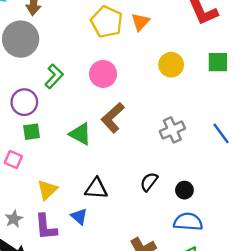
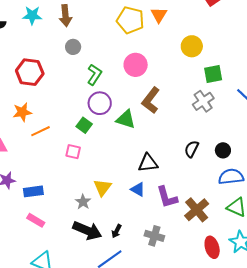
gray circle: (21, 39) -> (73, 47), moved, size x0.5
green square: (218, 62) -> (213, 74), moved
purple circle: (24, 102) -> (100, 103), moved
green square: (32, 132) -> (84, 125), turned -35
yellow triangle: (47, 190) -> (102, 187), moved
purple L-shape: (46, 227) -> (167, 197), moved

